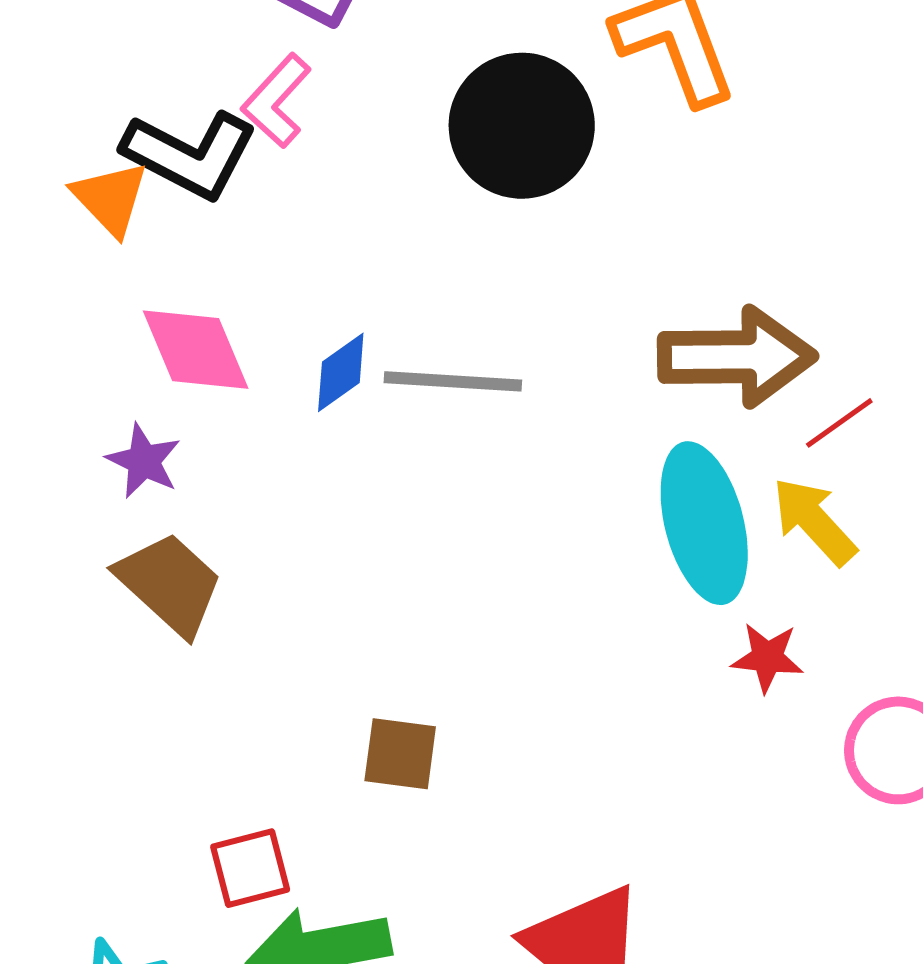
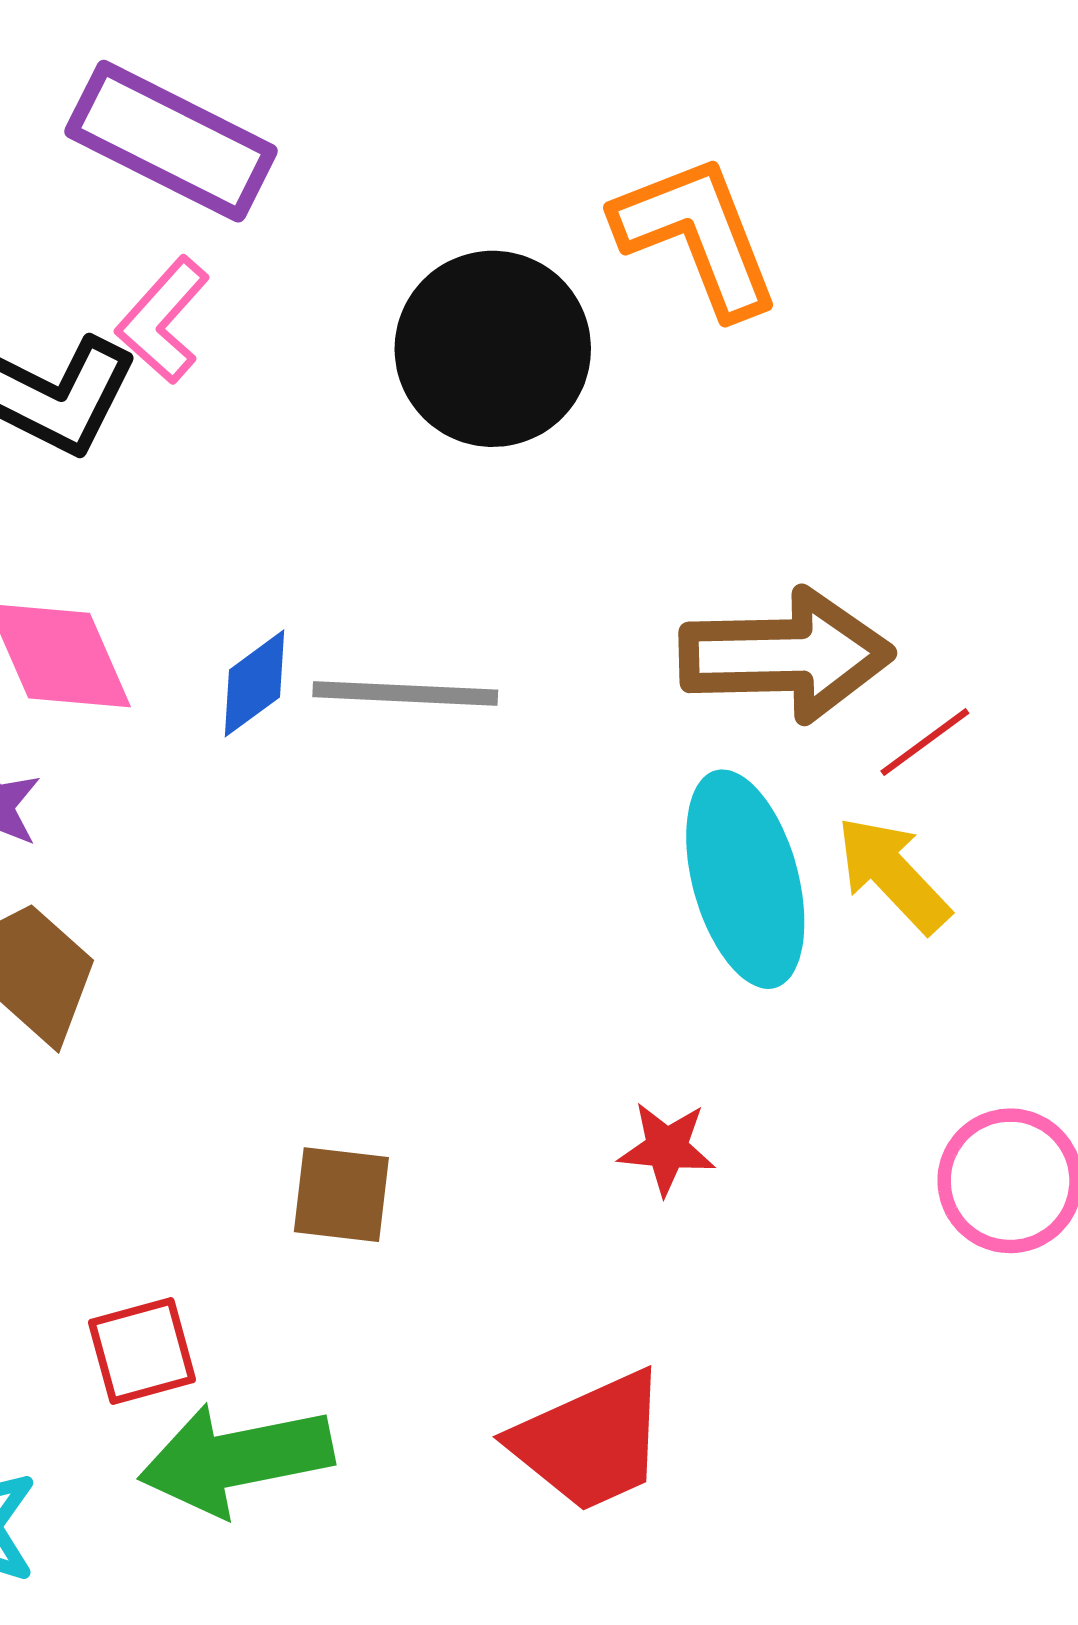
red star: (767, 658) -> (667, 1148), moved

